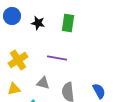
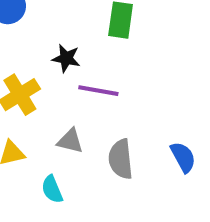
black star: (38, 23) -> (66, 58), moved

